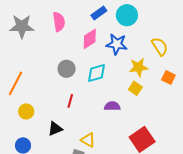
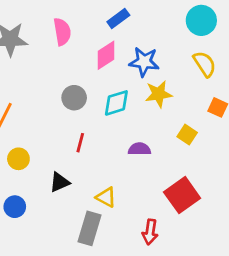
cyan circle: (127, 15) -> (201, 20), moved
yellow star: (139, 67) -> (158, 94), moved
yellow square: (135, 88) -> (187, 135), moved

